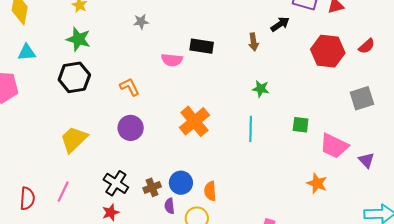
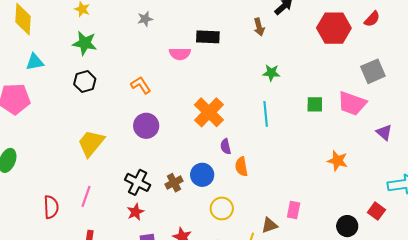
black hexagon: (74, 77) -> (85, 81), size x0.7
pink trapezoid: (334, 146) -> (352, 103), moved
orange semicircle: (210, 191) -> (241, 167), moved
purple semicircle: (169, 206) -> (226, 146), moved

